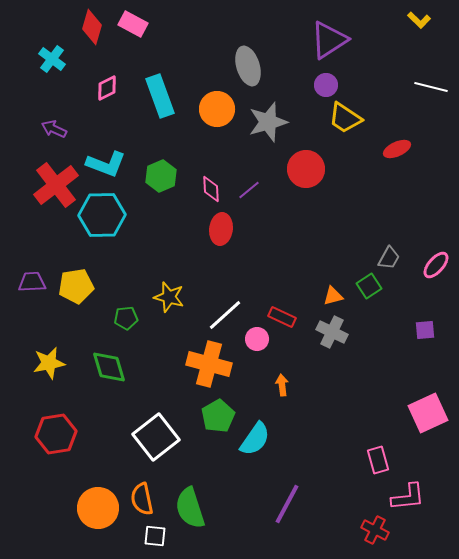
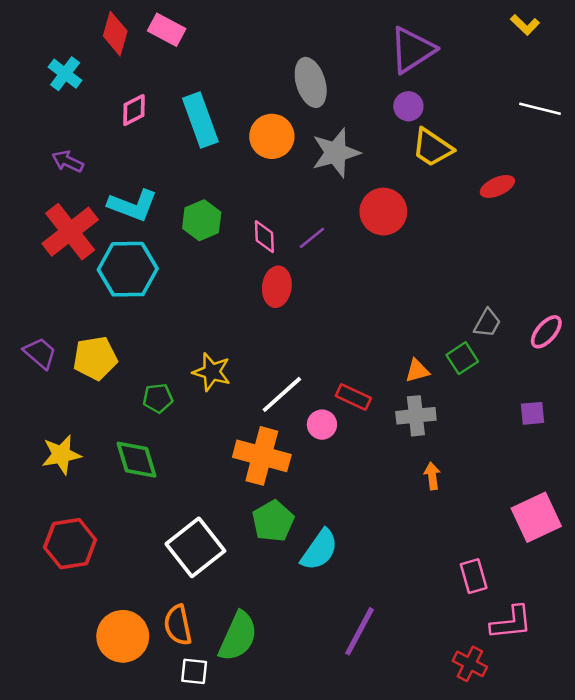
purple trapezoid: (32, 282) -> (40, 353), turned 44
gray cross: (332, 332) -> (416, 416), turned -32
orange arrow: (282, 385) -> (432, 476), moved
green semicircle: (190, 508) -> (238, 636), turned -138

